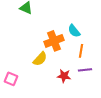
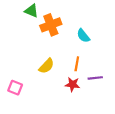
orange cross: (54, 41) -> (51, 25), moved
orange line: (81, 51) -> (77, 64), moved

